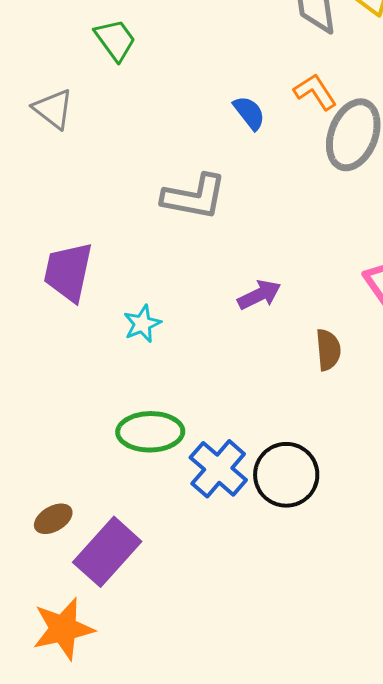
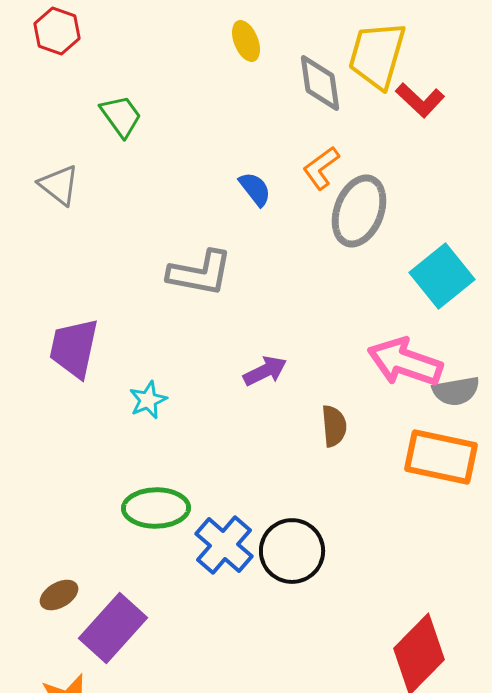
orange L-shape: (315, 92) -> (321, 168), turned -93

